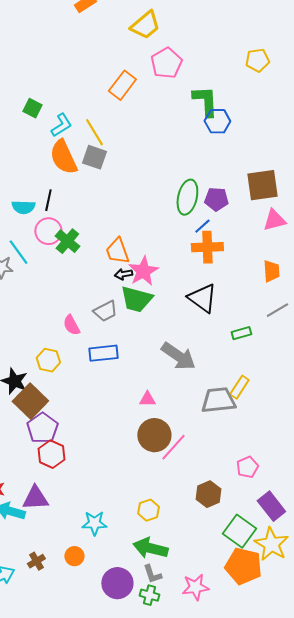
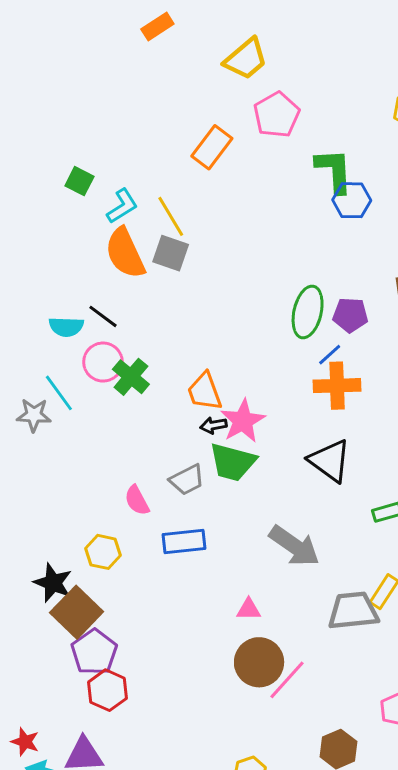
black line: (48, 200) -> (103, 316), turned -65

